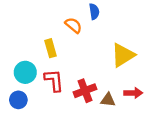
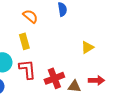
orange semicircle: (73, 25) -> (30, 16), moved
yellow triangle: (123, 55) -> (87, 47), size x0.6

